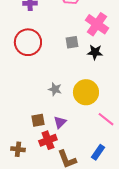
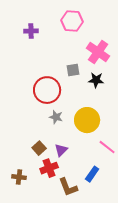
red circle: (28, 42) -> (47, 90), moved
brown square: (38, 120) -> (39, 148), turned -32
blue rectangle: (98, 152) -> (92, 174), moved

